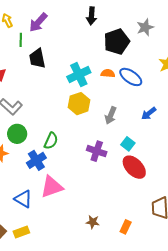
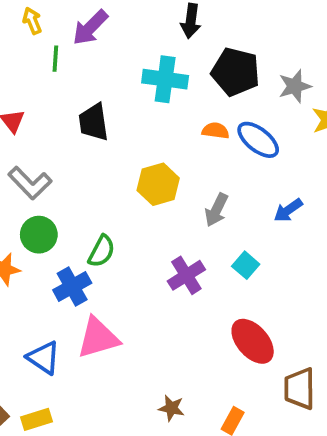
gray star: (145, 27) -> (295, 86), moved
black pentagon: (117, 42) -> (236, 72), turned 30
black trapezoid: (37, 58) -> (94, 122), moved
cyan cross: (79, 75) -> (165, 79), moved, turned 30
purple cross: (97, 151) -> (186, 275), turned 36
red ellipse: (134, 167) -> (253, 341), moved

